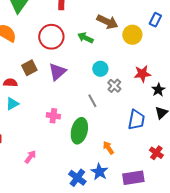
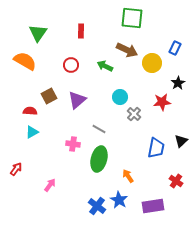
red circle: (51, 37) -> (71, 65), size x0.6
black star: (158, 90) -> (178, 83), moved
gray line: (92, 101) -> (99, 129), moved, turned -32

